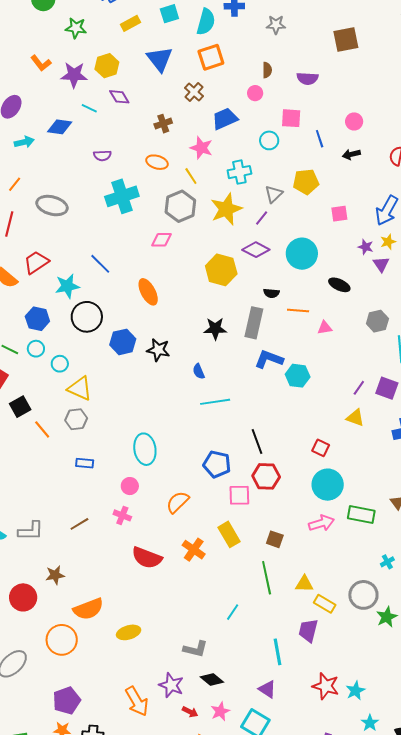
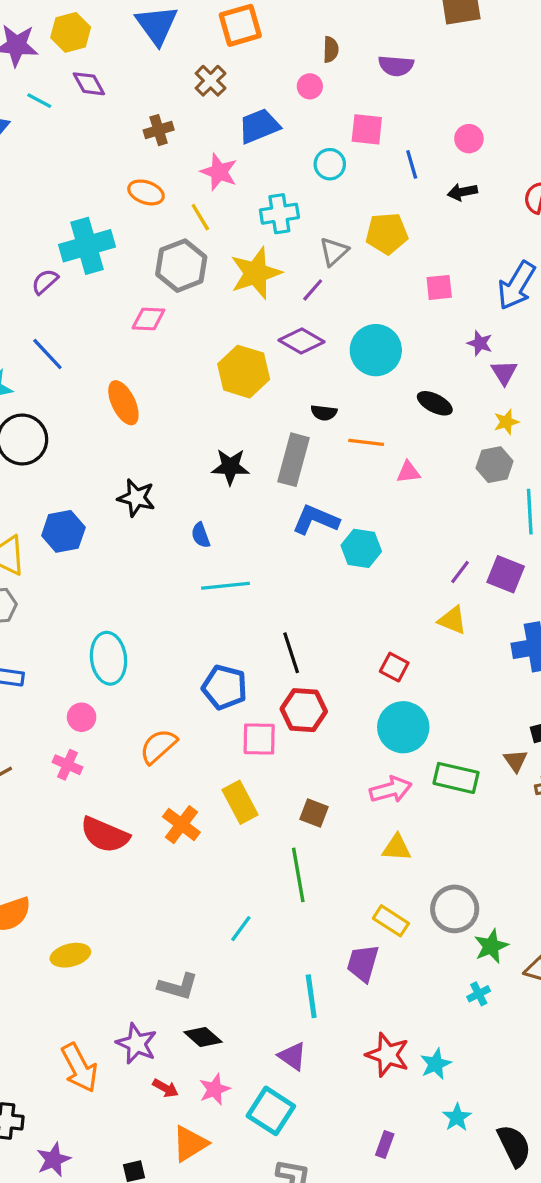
purple semicircle: (102, 156) -> (45, 282), moved, turned 138
yellow star: (388, 242) -> (506, 422), moved
blue hexagon: (123, 342) -> (63, 531), moved
cyan cross: (387, 562) -> (479, 994), moved
yellow triangle: (304, 584) -> (397, 848), moved

